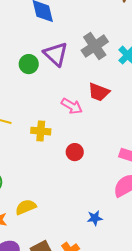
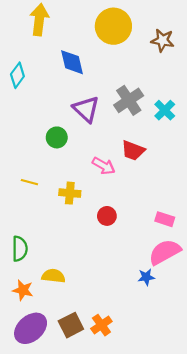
green circle: (29, 64) -> (57, 137), moved
yellow semicircle: (26, 207) -> (53, 276), turned 30
blue star: (95, 218) -> (146, 277), moved

